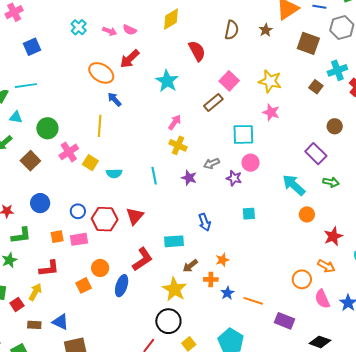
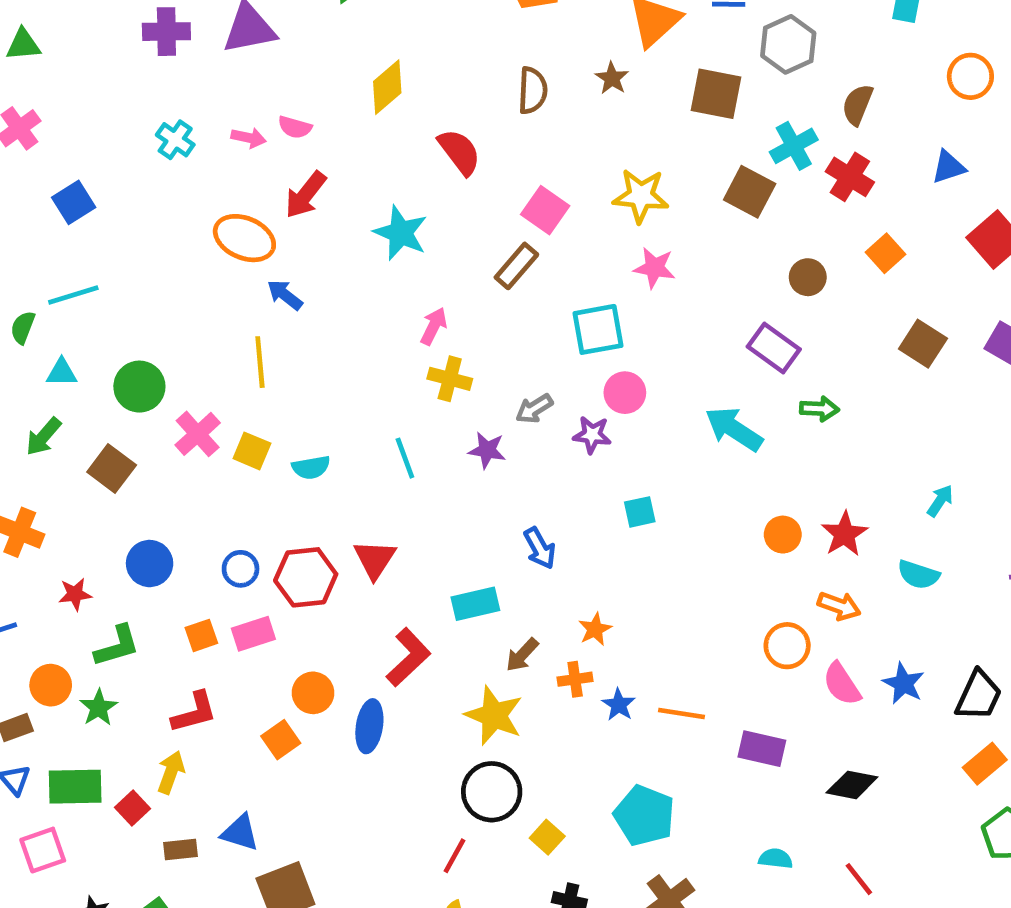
brown square: (316, 87) -> (750, 192), size x1.5
orange circle: (307, 214) -> (783, 535), moved

